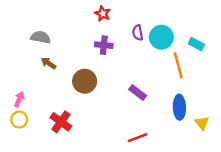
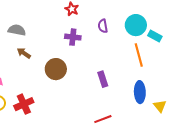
cyan circle: (161, 37) -> (136, 25), moved
purple rectangle: (138, 93) -> (103, 79), turned 35
red cross: (61, 122) -> (24, 104), moved, turned 30

